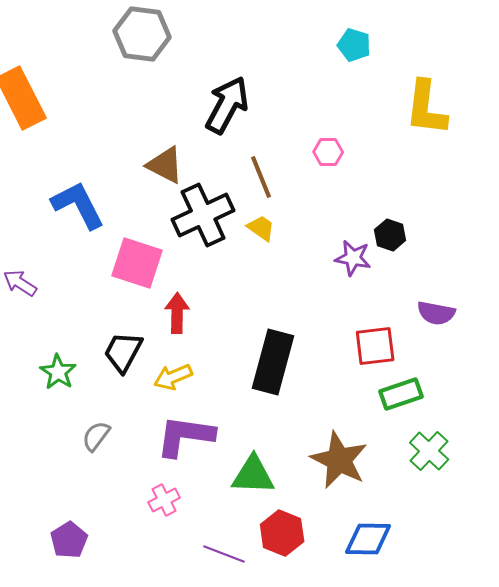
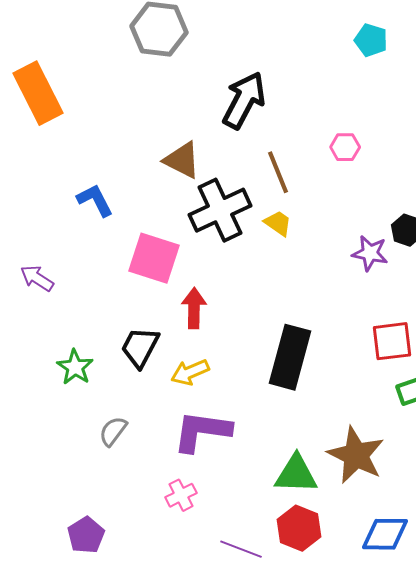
blue L-shape: (78, 205) -> (95, 200), size x0.7
green triangle: (253, 475) -> (296, 474), moved

